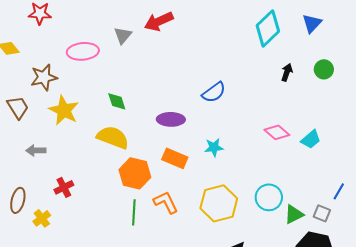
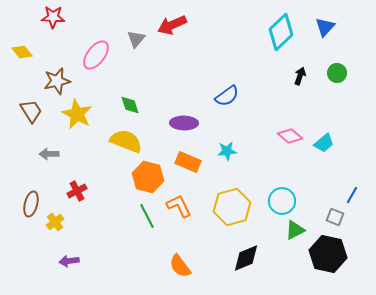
pink ellipse: (83, 51) -> (96, 55), turned -48
green line: (134, 212) -> (147, 216), turned -30
green triangle: (294, 214) -> (295, 230), moved

